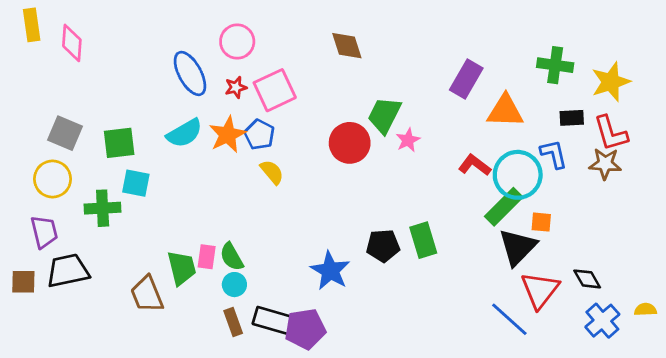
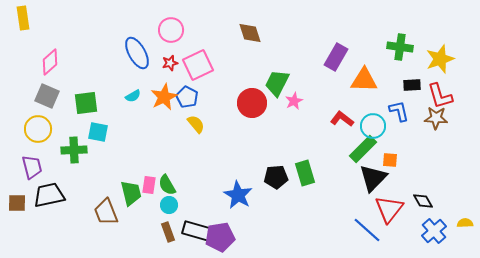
pink diamond: (72, 43) -> (50, 62), moved, turned 44
cyan semicircle: (184, 133) -> (133, 96), size x0.6
cyan circle: (518, 175) -> (373, 126), size x0.7

